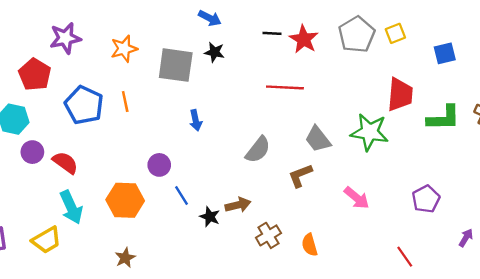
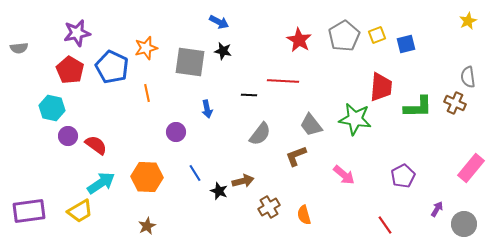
black line: (272, 33) -> (249, 95), moved
purple star: (65, 38) -> (77, 33), moved
blue square: (445, 53) -> (406, 44), moved
blue pentagon: (84, 105) -> (112, 67), moved
purple circle: (159, 165) -> (176, 132), moved
cyan arrow: (71, 207) -> (101, 183), turned -100

